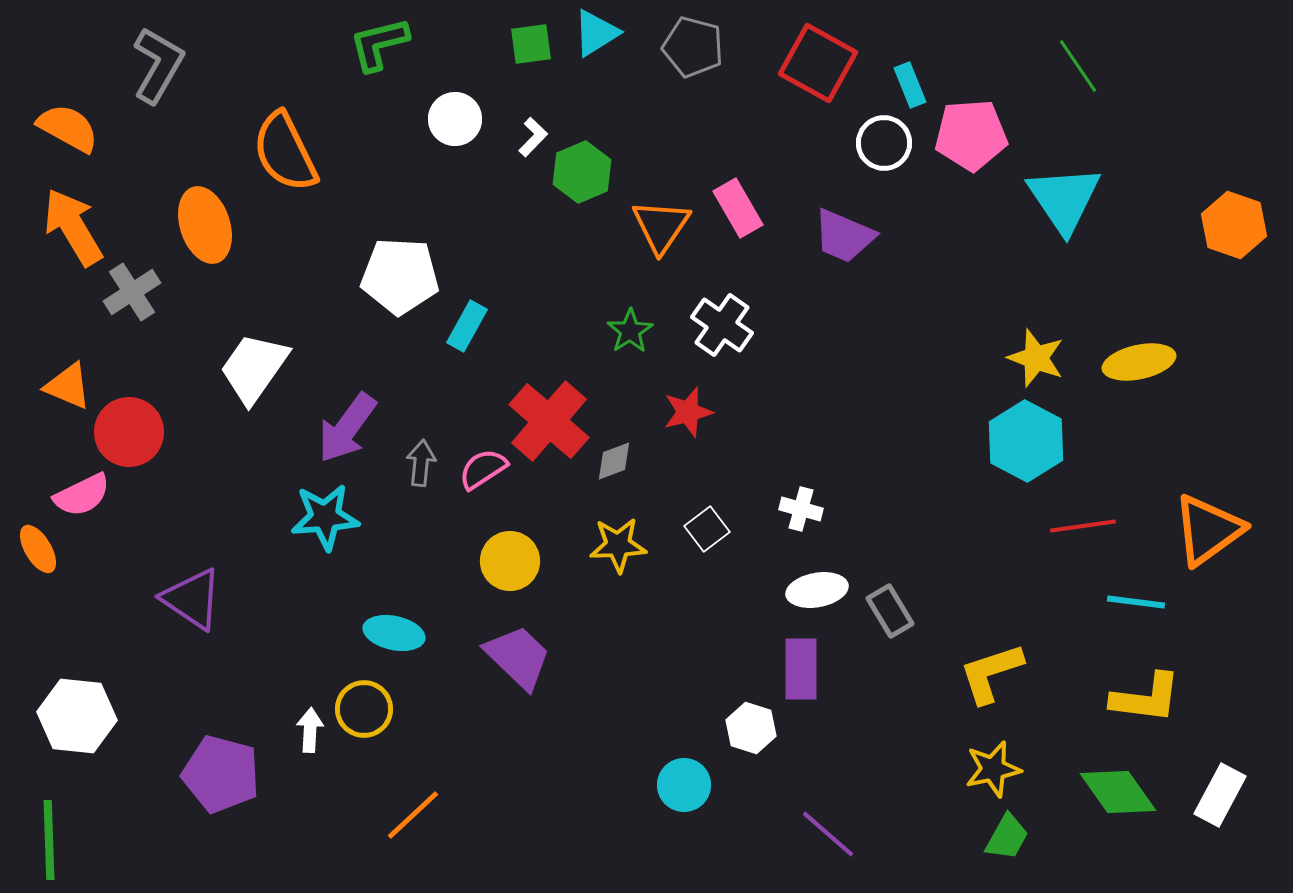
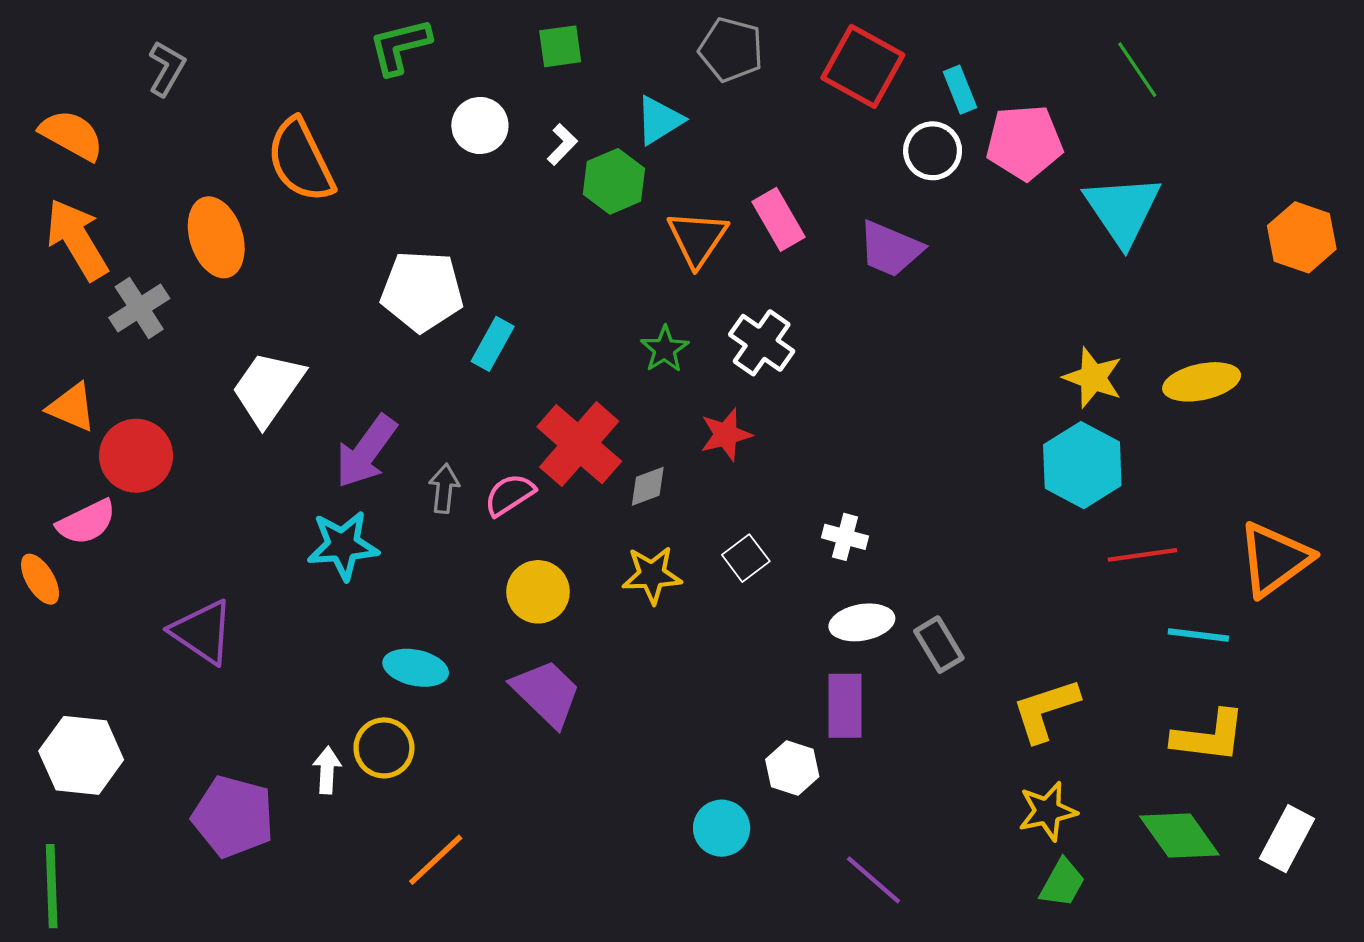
cyan triangle: (596, 33) -> (659, 120), moved
gray L-shape: (158, 65) -> (167, 69), size x0.7

